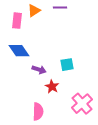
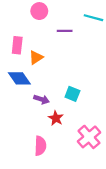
orange triangle: (34, 11) -> (36, 57), moved
cyan square: (67, 65) -> (72, 94), turned 32

